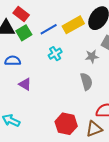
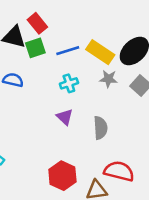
yellow rectangle: (73, 25) -> (100, 52), turned 50
gray star: (92, 56) -> (108, 79), moved
purple triangle: (25, 84) -> (65, 117), moved

